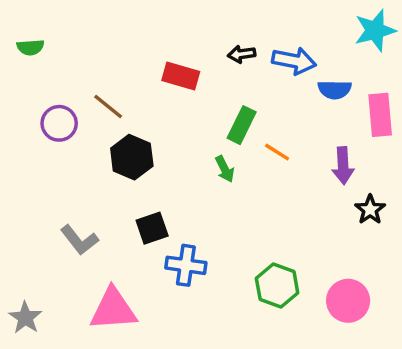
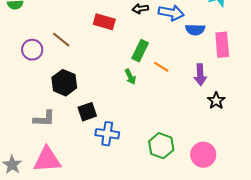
black hexagon: (132, 157) -> (64, 83), moved
gray L-shape: (79, 240) -> (44, 119), turned -50
pink triangle: (113, 309) -> (47, 160), moved

